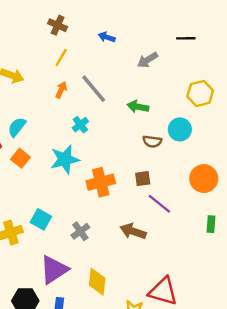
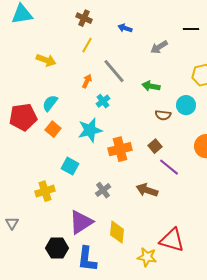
orange arrow: (61, 90) -> (87, 81), moved
brown square: (143, 179) -> (155, 146), turned -32
cyan square: (41, 219) -> (70, 166), moved

